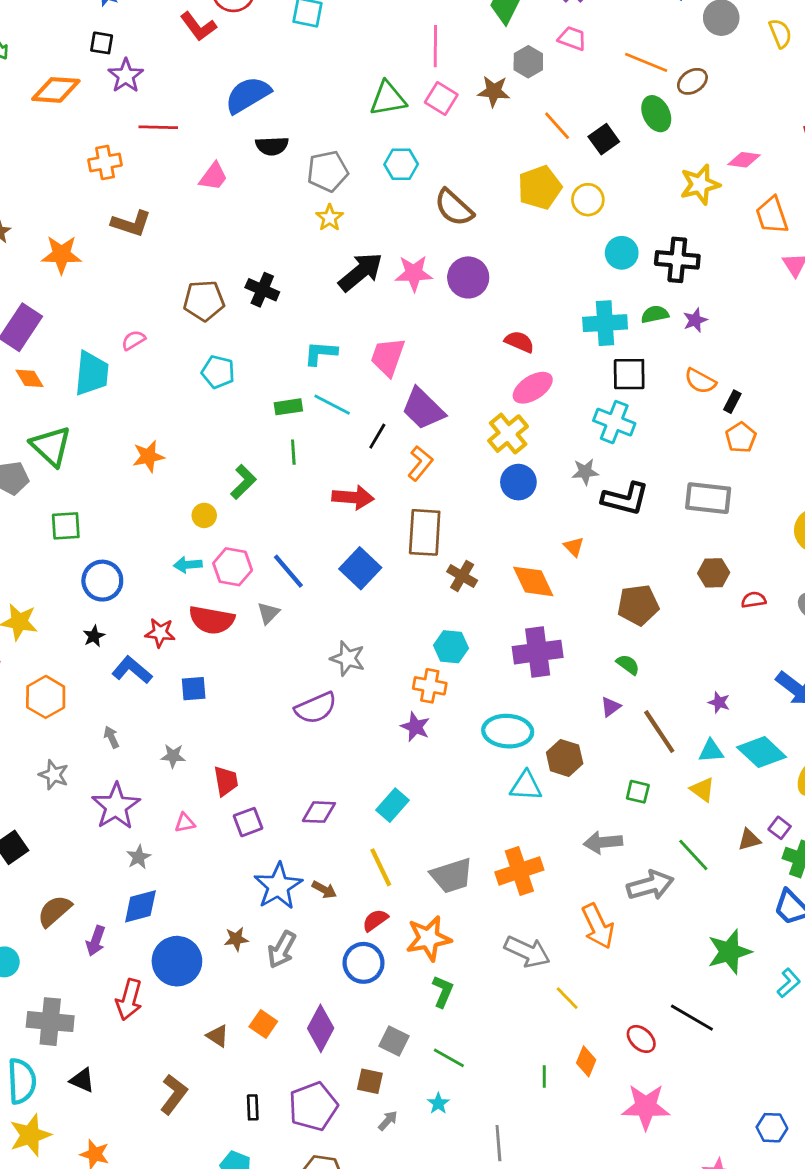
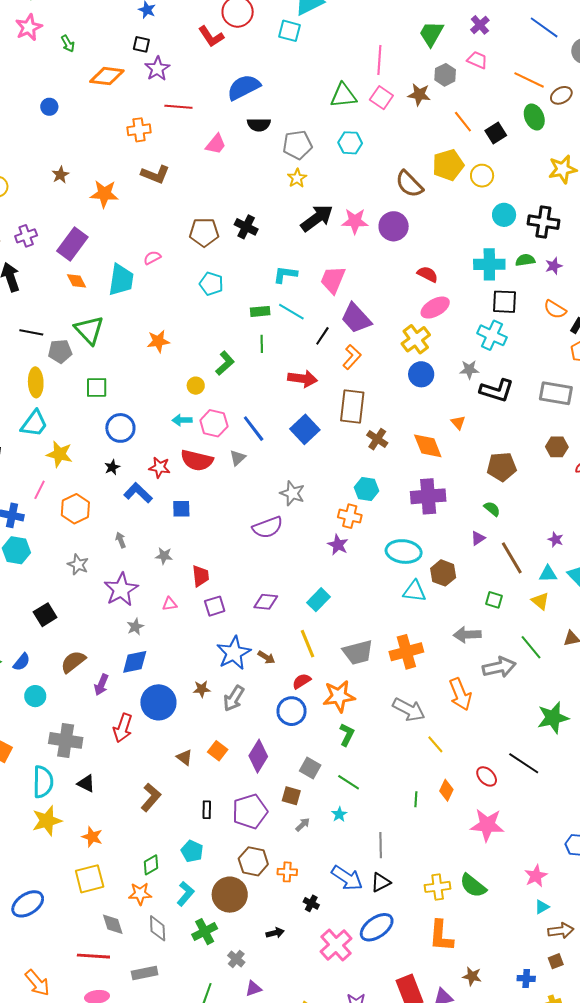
brown semicircle: (454, 208) -> (409, 184), moved

